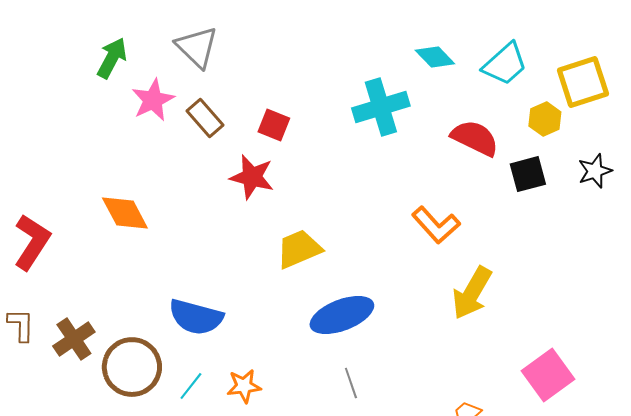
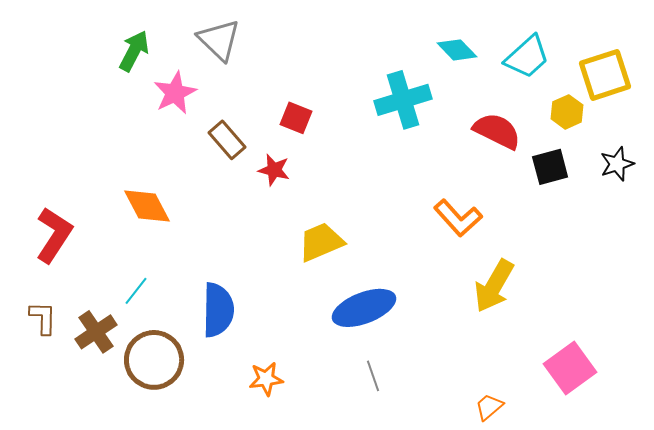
brown rectangle: (205, 118) -> (227, 140), moved
red star: (252, 177) -> (274, 170), size x0.7
blue semicircle: (196, 317) -> (218, 310), turned -104
cyan line: (191, 386) -> (136, 291), moved

